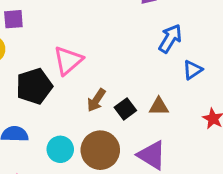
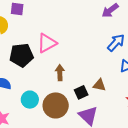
brown arrow: (96, 100) -> (60, 73), turned 133
black square: (125, 109) -> (81, 92), moved

